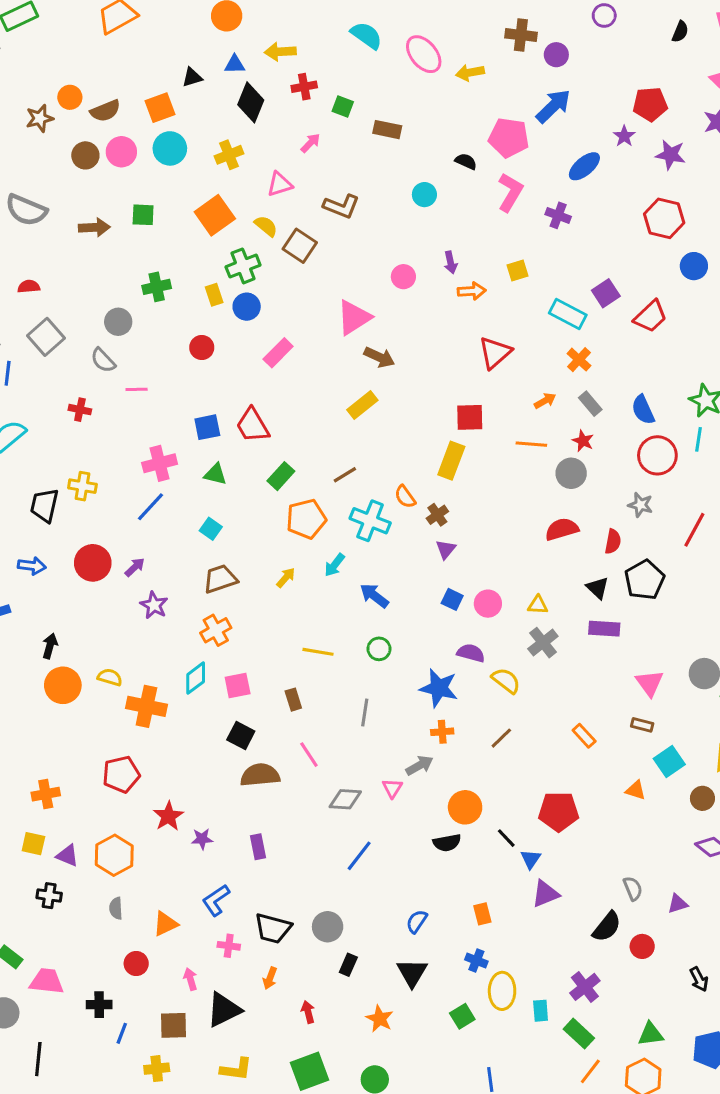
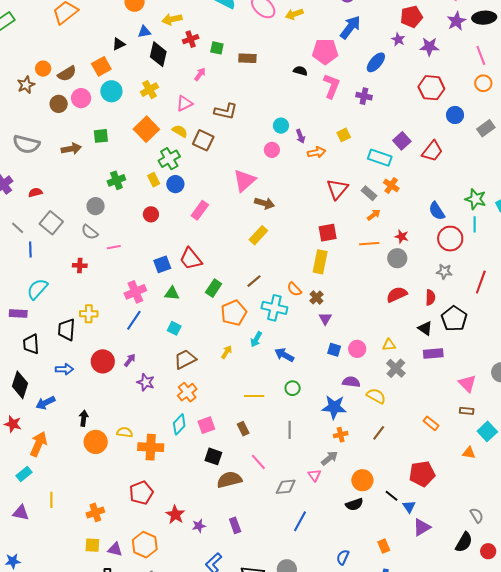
cyan circle: (424, 195) -> (281, 126), moved
gray rectangle: (590, 404) -> (369, 193), moved

